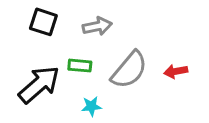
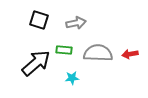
gray semicircle: (129, 70) -> (98, 53), turned -128

